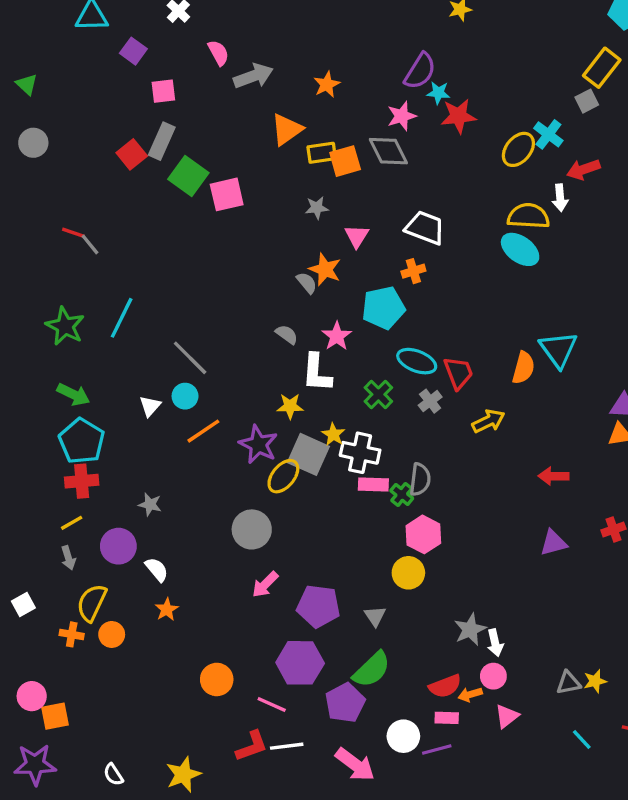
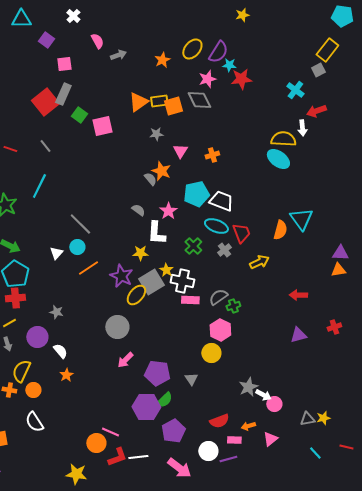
gray arrow: (253, 76) -> (118, 55), size x0.7
orange triangle: (287, 129) -> (138, 102), moved
yellow ellipse: (518, 149) -> (192, 49), moved
red square: (132, 154) -> (45, 102), size x1.5
green square: (188, 176) -> (79, 115), size x0.7
white trapezoid: (425, 228) -> (221, 201), moved
gray line: (90, 244) -> (45, 146), moved
orange cross: (413, 271) -> (212, 155), moved
cyan line: (122, 318) -> (39, 186), moved
gray square: (308, 454) -> (151, 282), turned 35
gray semicircle: (420, 479) -> (218, 297), turned -132
green cross: (402, 494) -> (233, 306), moved, turned 32
white arrow: (495, 643) -> (263, 395), turned -49
green semicircle: (372, 669) -> (164, 400), moved, size x0.7
pink circle: (493, 676) -> (274, 404), moved
orange circle: (217, 679) -> (96, 443), moved
red semicircle: (445, 686) -> (219, 421), moved
pink line: (272, 704) -> (110, 432), moved
white semicircle: (113, 775) -> (34, 422), moved, size x1.5
yellow star: (183, 775) -> (76, 474), turned 30

